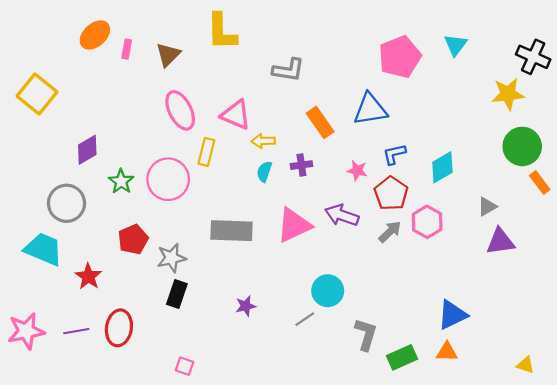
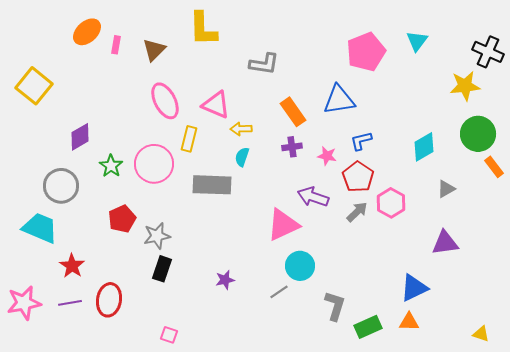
purple cross: (301, 165) -> (292, 147), moved
cyan diamond: (442, 167) -> (424, 147), moved
pink triangle: (294, 225) -> (283, 225), moved
gray rectangle: (232, 231) -> (212, 185), moved
purple triangle: (500, 242) -> (445, 243), moved
red star: (88, 276) -> (72, 266), moved

